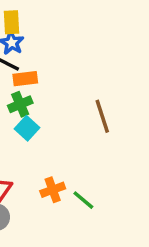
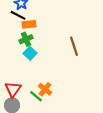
orange cross: (53, 190) -> (45, 89), turned -32
green line: (83, 200) -> (36, 96), moved

